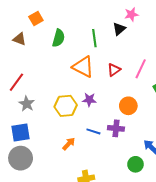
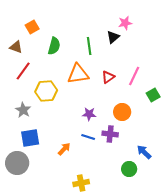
orange triangle: (83, 67) -> (78, 74), turned -35
red line: (16, 82) -> (23, 71), moved
purple star: (89, 100) -> (89, 114), moved
yellow hexagon: (66, 106) -> (46, 91), moved
blue square: (21, 132) -> (30, 138), moved

